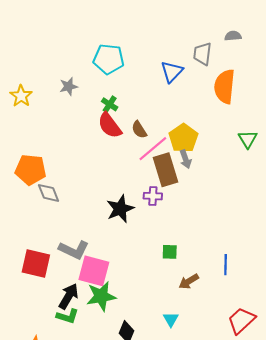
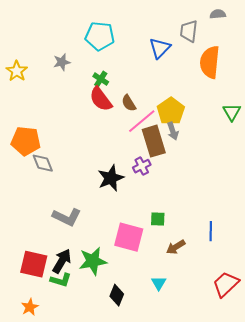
purple cross: (153, 196) -> (142, 166), turned -30
red square: (36, 264) -> (34, 264), moved
pink square: (94, 271) -> (129, 237), moved

